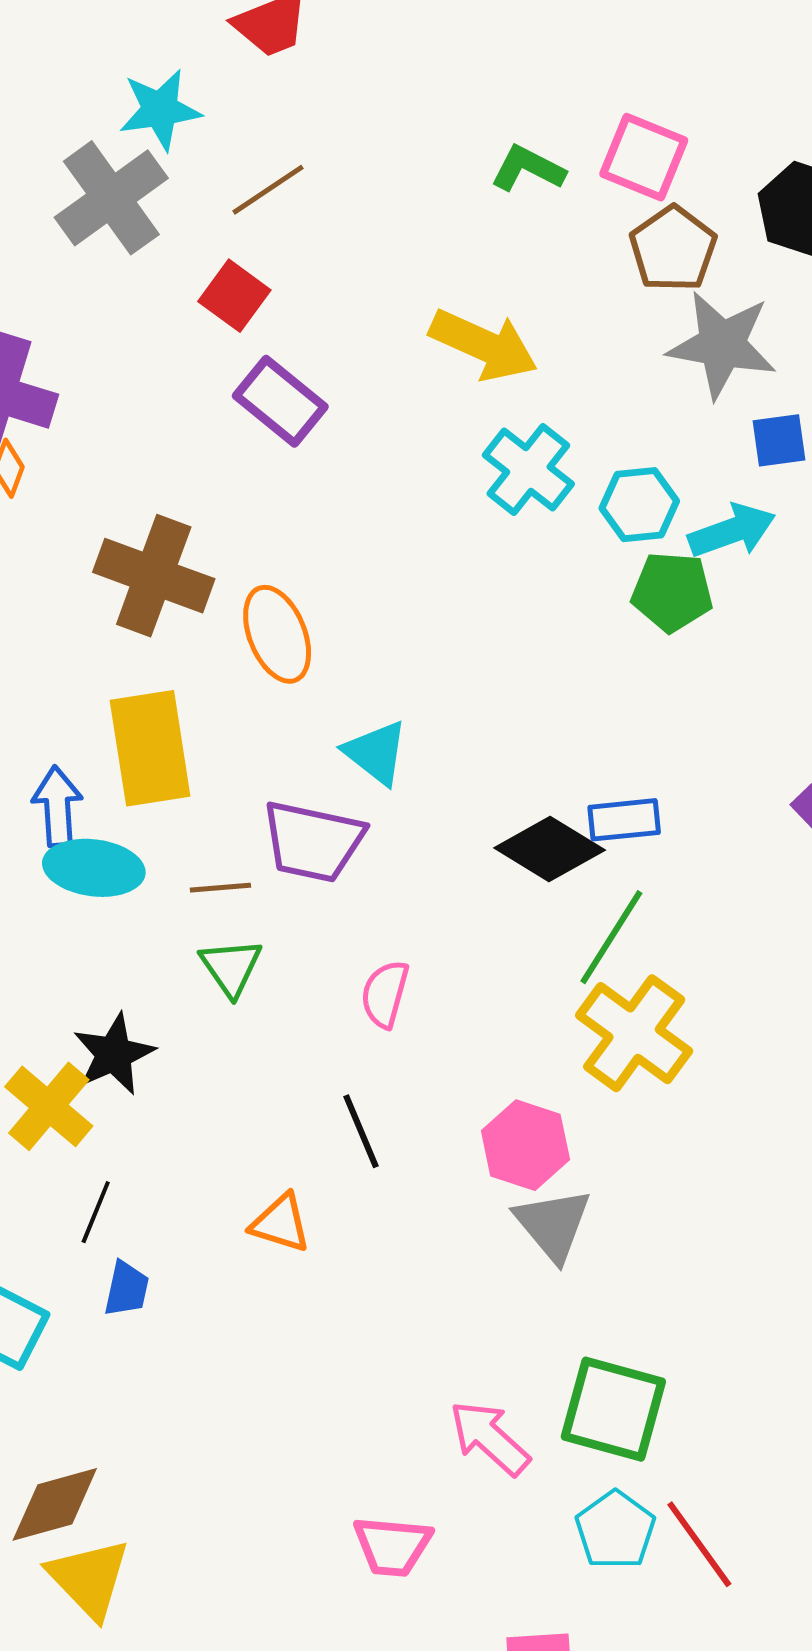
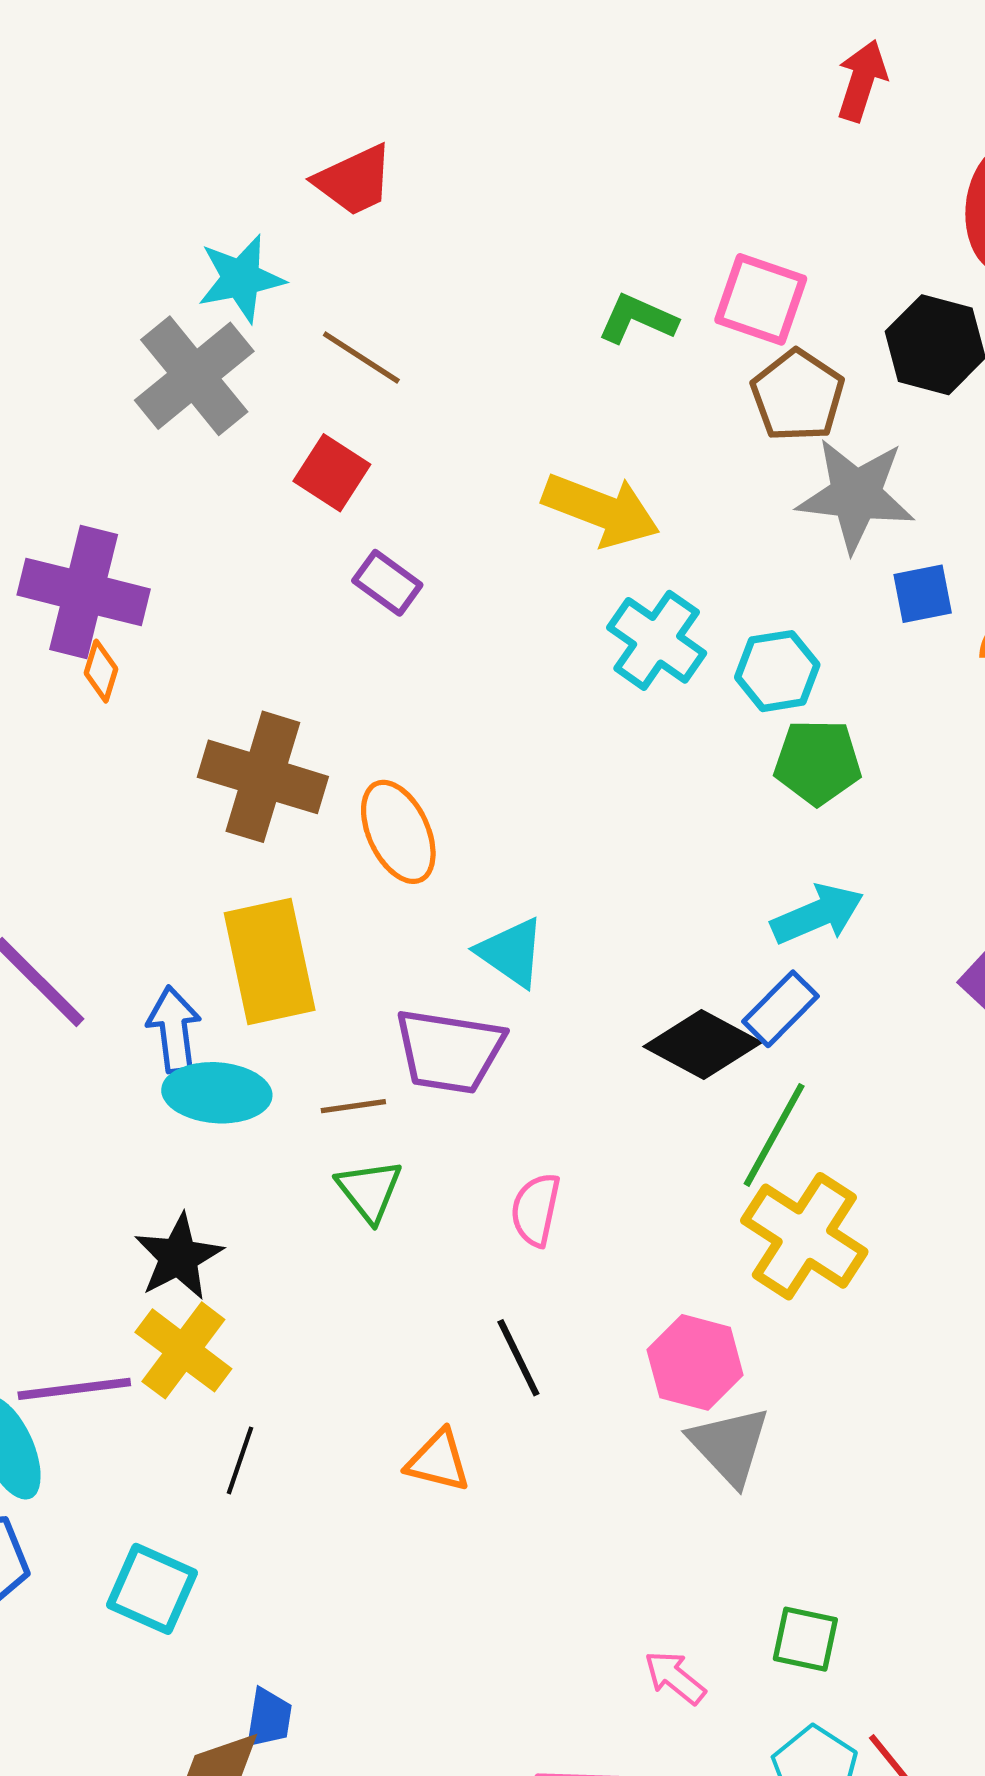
brown line: (268, 190) -> (361, 357), turned 70
purple rectangle: (280, 401) -> (387, 583), size x0.7
cyan arrow: (732, 531) -> (817, 914), moved
blue rectangle: (624, 820) -> (781, 1009), turned -36
black star: (114, 1054) -> (179, 1257), moved
blue trapezoid: (127, 1289) -> (269, 1718), moved
green square: (613, 1409) -> (805, 1639), size x0.6
pink arrow: (490, 1438) -> (675, 1678), size x0.7

